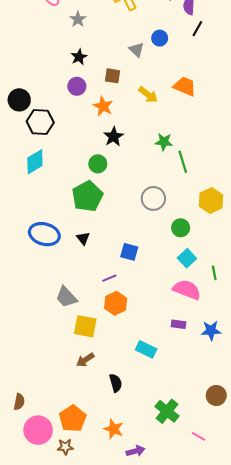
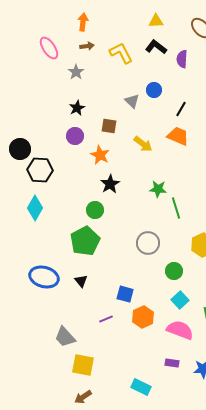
black line: (197, 29) -> (181, 109), moved
cyan diamond: (35, 162) -> (35, 208), turned -30
orange hexagon: (116, 303) -> (143, 317), moved

